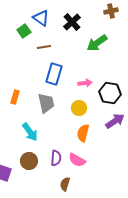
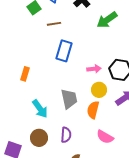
pink arrow: (85, 83) -> (94, 69), moved
gray trapezoid: (46, 103) -> (69, 99), moved
yellow circle: (79, 108) -> (99, 90), moved
pink semicircle: (77, 160) -> (105, 137), moved

